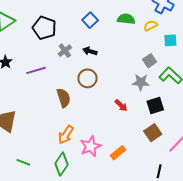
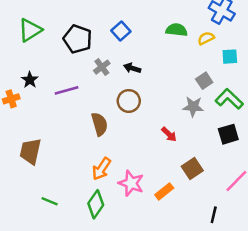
blue square: (90, 20) -> (121, 31), moved
black square: (155, 105) -> (228, 134), moved
brown square: (153, 133) -> (192, 168), moved
pink star: (91, 146) -> (131, 183), turned -30

